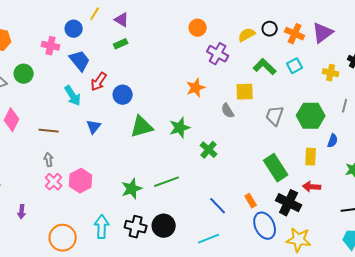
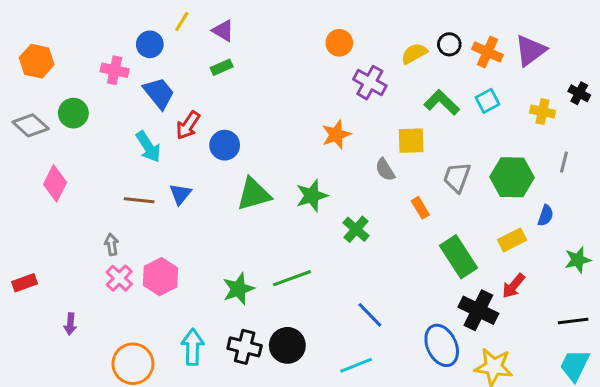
brown line: (49, 131) -> (139, 200), moved
yellow rectangle: (311, 157) -> (512, 240), turned 60
red arrow: (312, 187) -> (514, 286), turned -54
orange rectangle: (251, 201) -> (420, 208), moved

